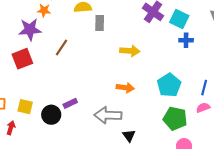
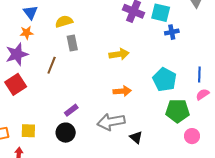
gray rectangle: (100, 23) -> (72, 43), moved
purple rectangle: (70, 103) -> (71, 110), moved
black circle: (51, 115) -> (66, 133), moved

